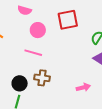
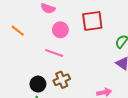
brown cross: (42, 78) -> (62, 80), turned -35

